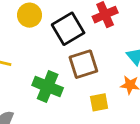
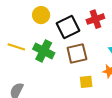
green cross: (48, 87) -> (44, 51), moved

